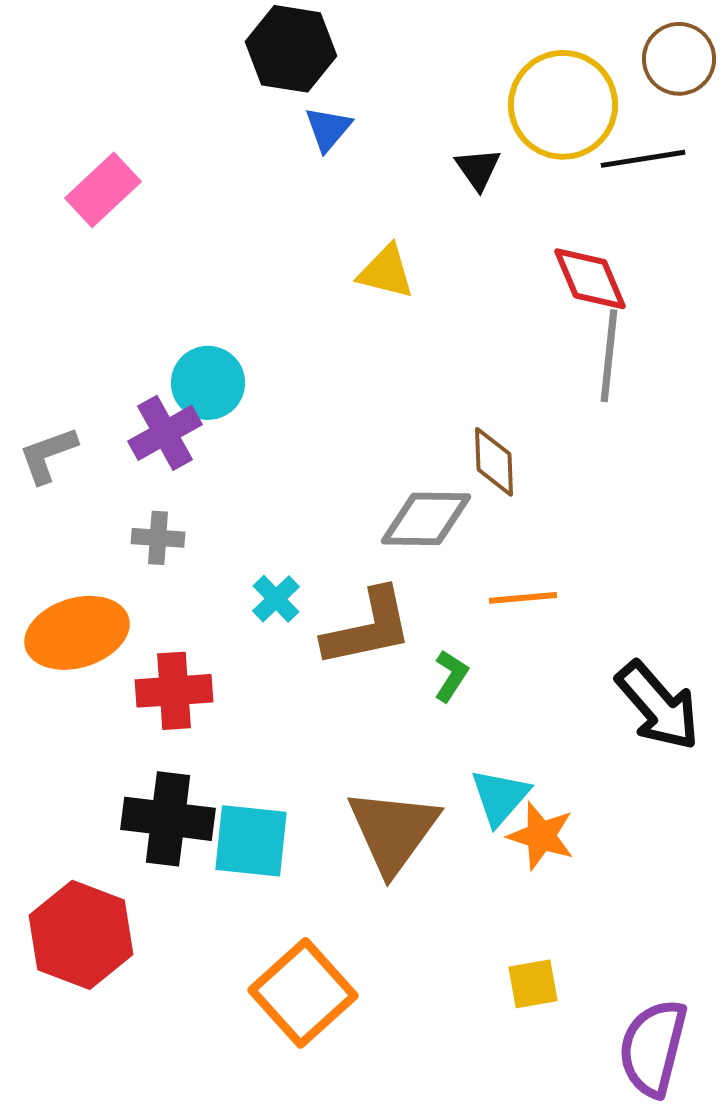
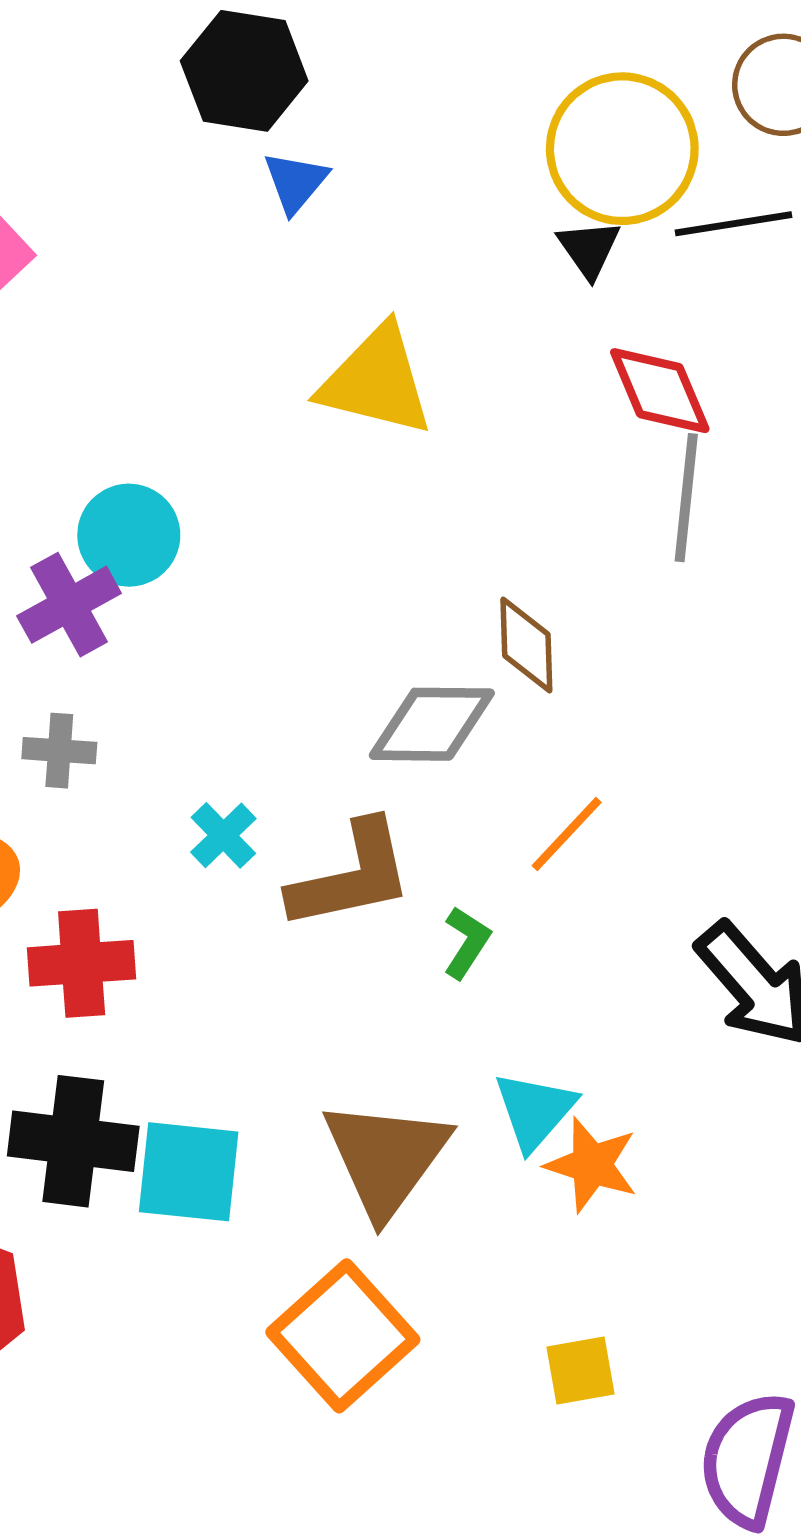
black triangle: (478, 169) -> (589, 249), moved
yellow triangle: (386, 272) -> (376, 381), size x1.5
orange line: (523, 598) -> (567, 834), turned -42
orange square: (303, 993) -> (343, 1336), moved

